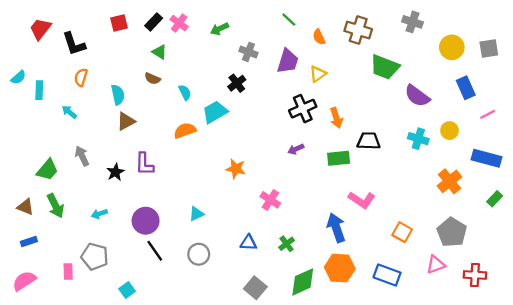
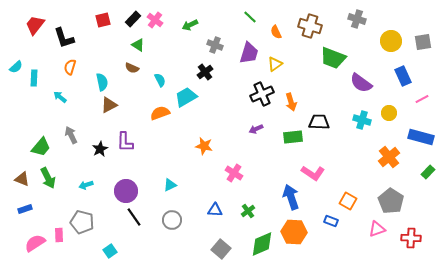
blue rectangle: (387, 275) -> (331, 221), moved, size x0.6
pink semicircle: (24, 281) -> (35, 243), moved

